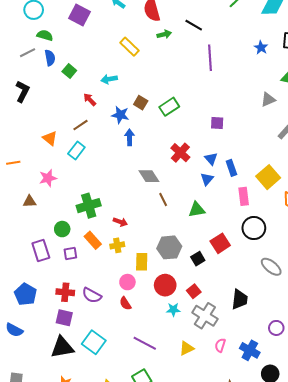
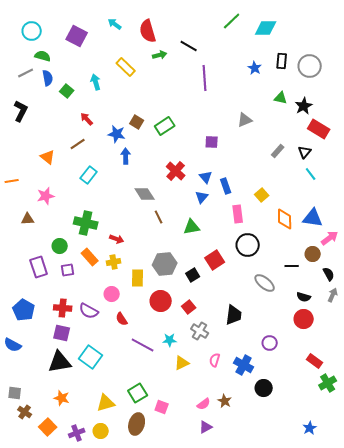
cyan arrow: (109, 79) -> (96, 82), moved, turned 84
gray triangle: (268, 100) -> (245, 120), moved
cyan rectangle: (76, 151) -> (89, 175), moved
yellow square: (268, 177) -> (262, 195), size x0.6
green cross: (89, 206) -> (86, 223), turned 30
pink circle: (127, 282) -> (112, 294), moved
cyan star: (173, 310) -> (170, 340), moved
gray cross: (205, 316) -> (200, 331), size x0.7
purple line: (145, 343) -> (143, 345), moved

